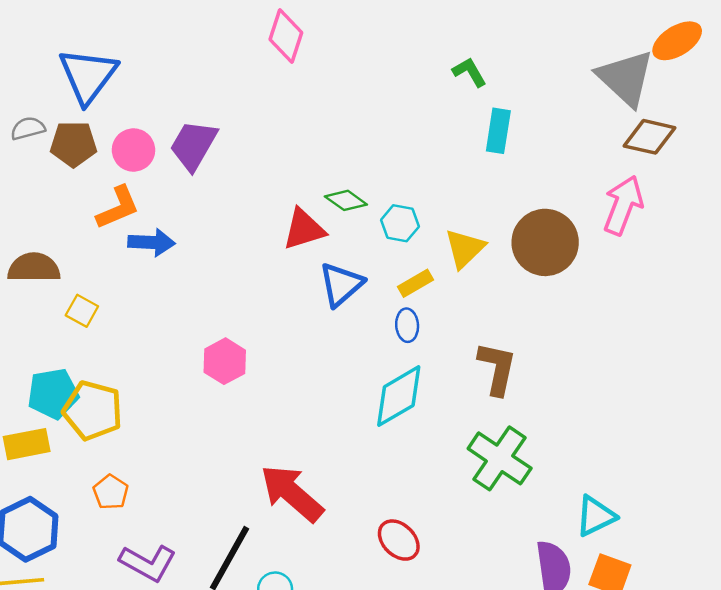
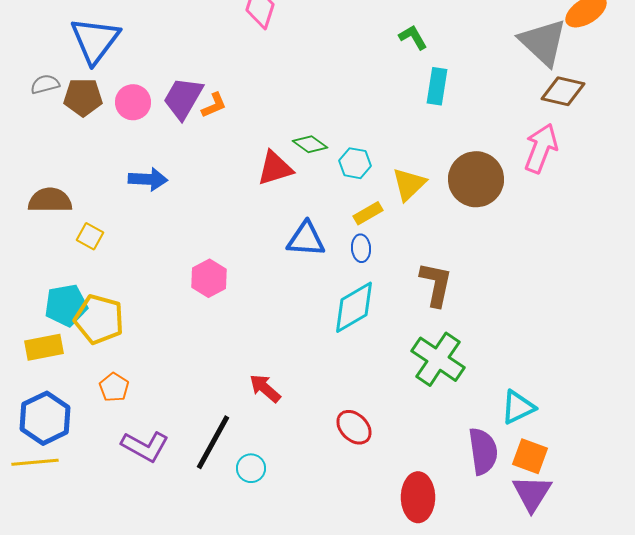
orange L-shape: (118, 208) -> (214, 105), moved, size x0.7
blue triangle: (341, 284) -> (306, 239), moved, turned 45
red arrow: (292, 493) -> (265, 388), size x0.6

